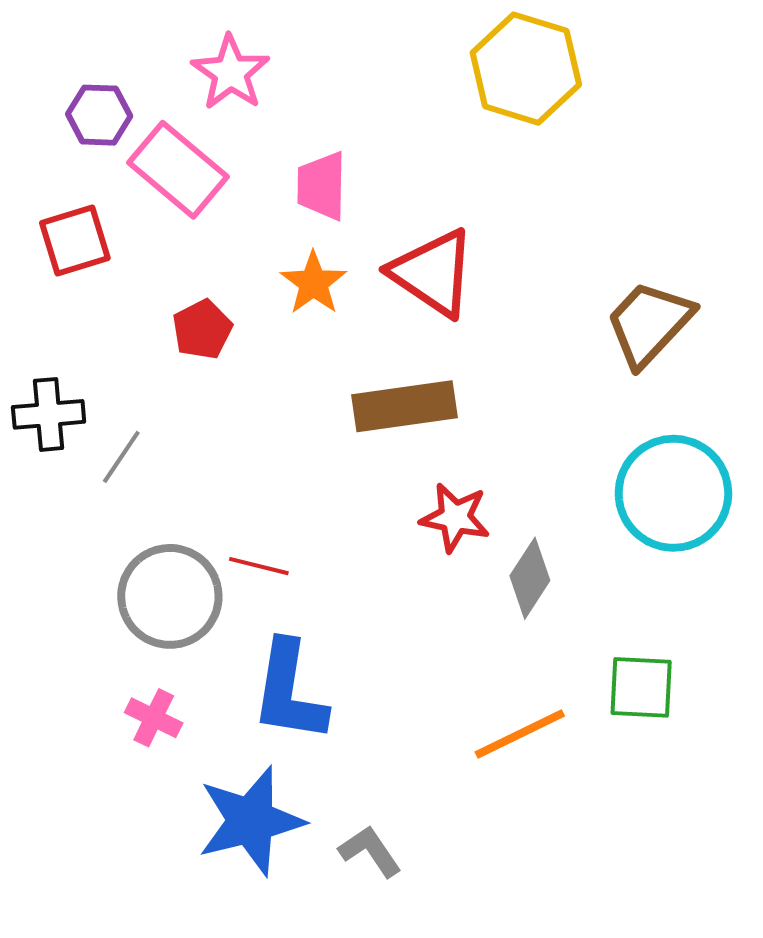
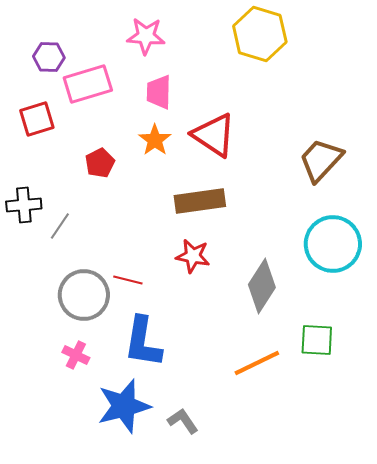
pink star: (231, 73) -> (146, 36), moved, turned -30
pink rectangle: (178, 170) -> (88, 84), turned -57
red star: (455, 518) -> (193, 256), moved
gray diamond: (530, 578) -> (262, 286), size x1.4

